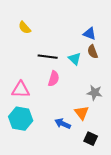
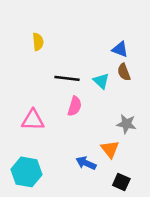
yellow semicircle: (25, 28) -> (38, 42), turned -144
cyan hexagon: (21, 119) -> (27, 172), moved

